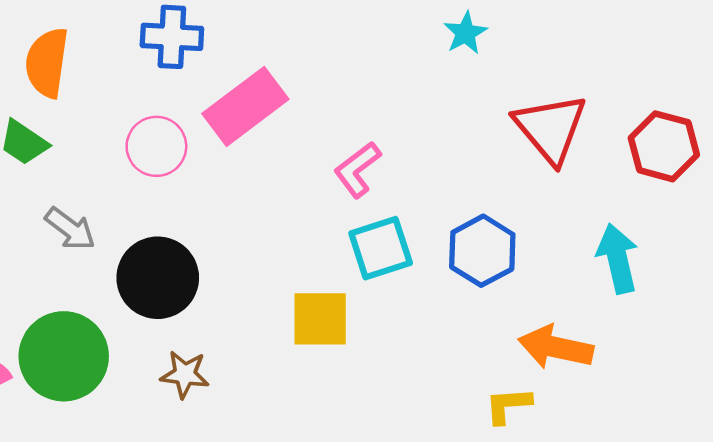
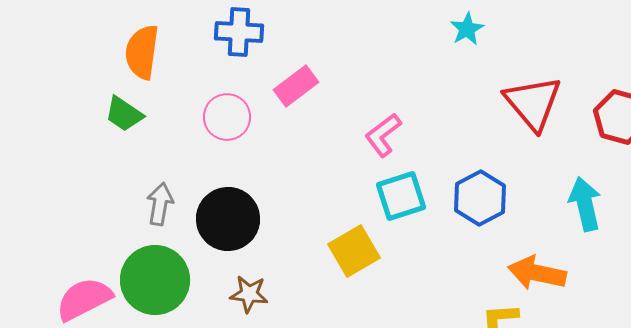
pink rectangle: (245, 106) -> (296, 86), size x0.7
gray arrow: (70, 229) -> (160, 204), moved, turned -117
yellow square: (320, 319) -> (354, 251), turned -30

